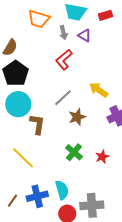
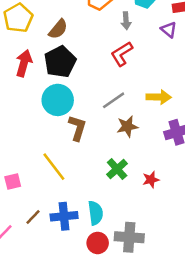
purple triangle: (85, 35) -> (169, 30), moved
yellow arrow: (99, 90) -> (159, 97), turned 138

